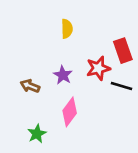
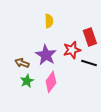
purple star: (63, 75) -> (46, 55), size x1.5
green star: (37, 134) -> (27, 81), moved

